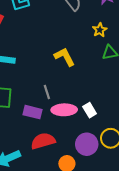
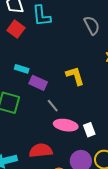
gray line: (47, 92) -> (53, 106), turned -32
purple rectangle: (32, 112) -> (38, 83), moved

